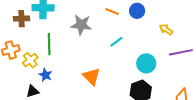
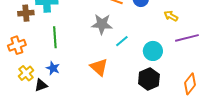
gray star: (81, 25) -> (102, 24), moved
cyan line: (116, 42) -> (122, 41), moved
yellow cross: (30, 60) -> (26, 73), moved

